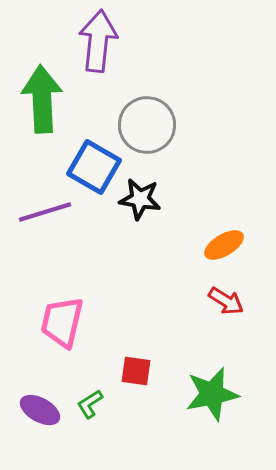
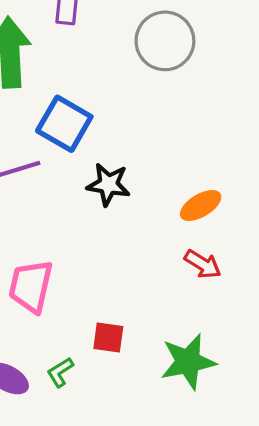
gray circle: (147, 125) -> (165, 41), moved
black star: (140, 199) -> (108, 185), moved

